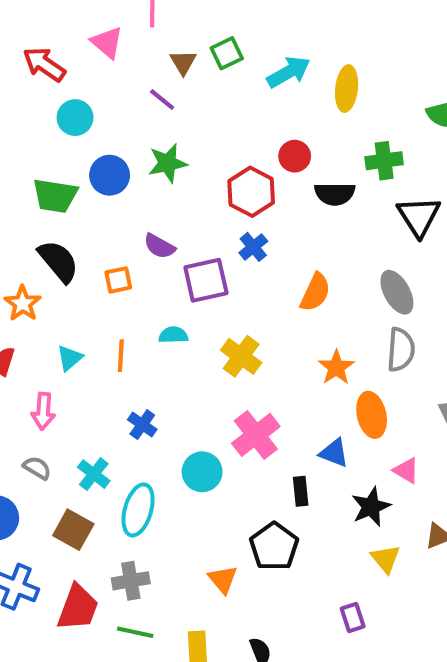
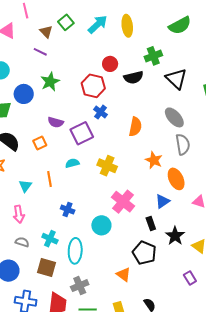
blue triangle: (334, 453) -> (162, 201), turned -42
black star: (371, 507) -> (175, 236), moved

